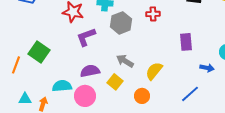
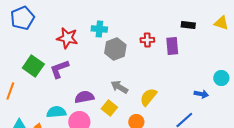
purple L-shape: (86, 37) -> (59, 69), moved
purple rectangle: (186, 42) -> (172, 46), moved
green square: (39, 52) -> (33, 66), moved

